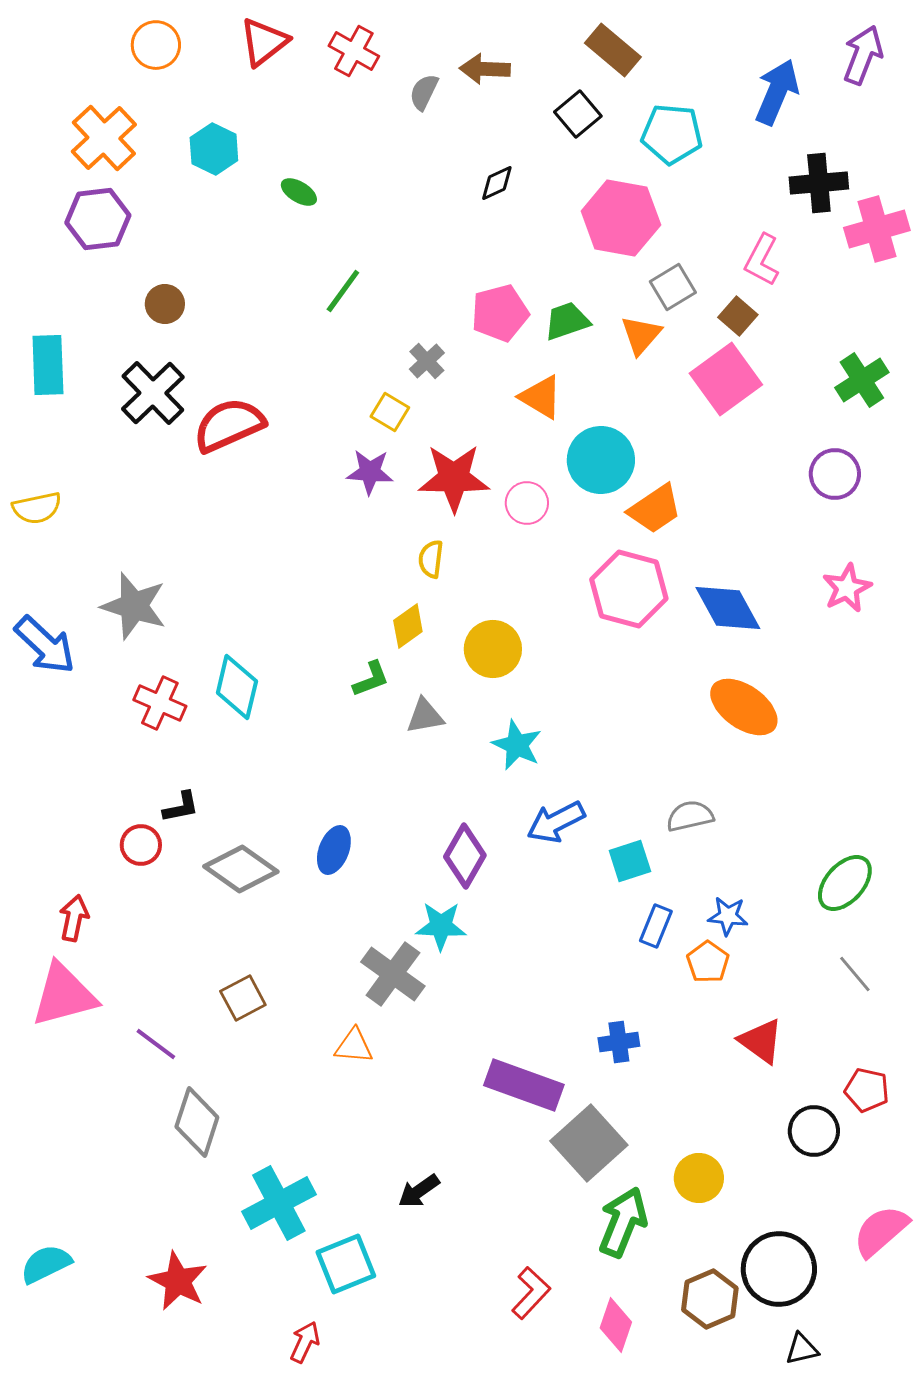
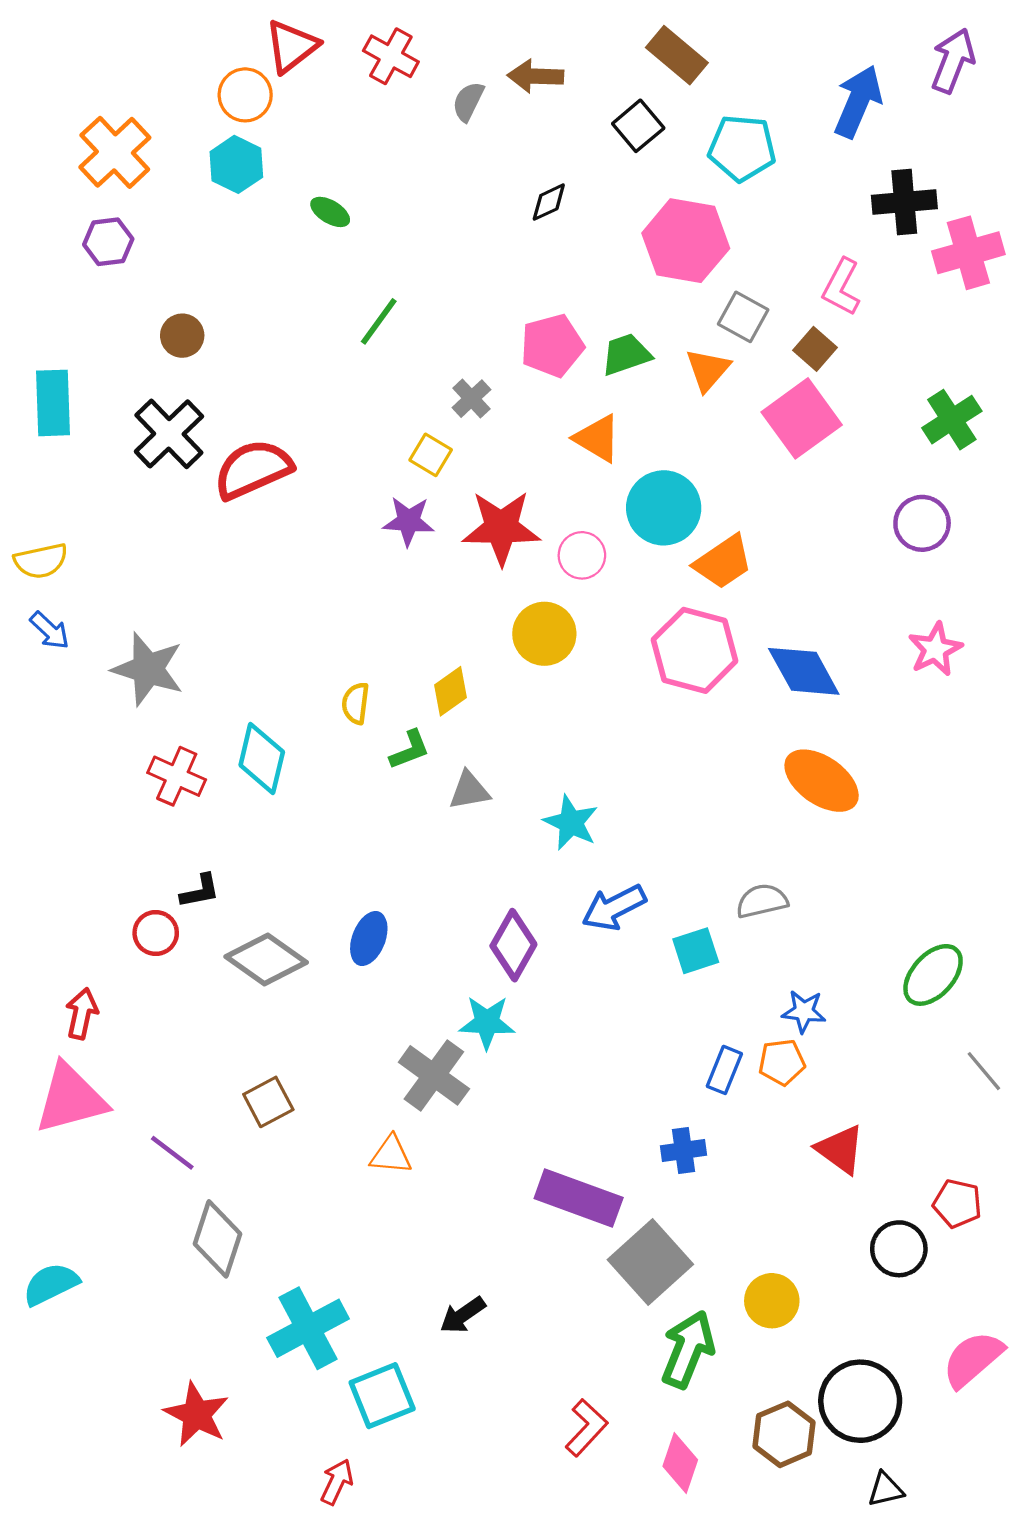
orange circle: (156, 45) -> (245, 95), moved
purple hexagon: (98, 219) -> (108, 242), size x0.7
gray square: (673, 287) -> (743, 317), turned -30
yellow semicircle: (431, 559) -> (356, 703), moved
blue arrow: (45, 645) -> (50, 630), moved, size x0.6
yellow circle: (493, 649) -> (544, 634), moved
blue rectangle: (656, 926) -> (724, 1070), moved
orange pentagon: (708, 962) -> (782, 1062), turned 30
gray line: (855, 974) -> (984, 1071), moved
cyan semicircle: (46, 1264) -> (51, 1284), moved

